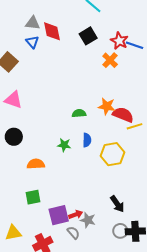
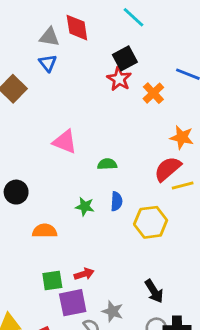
red diamond: (52, 31) -> (77, 28), moved
red star: (119, 41) -> (119, 79), moved
pink triangle: (13, 100) -> (65, 142), moved
orange star: (107, 106) -> (182, 137), moved
red semicircle: (123, 115) -> (168, 169), turned -65
green square: (33, 197) -> (52, 280), moved
red arrow: (76, 215) -> (84, 274), moved

